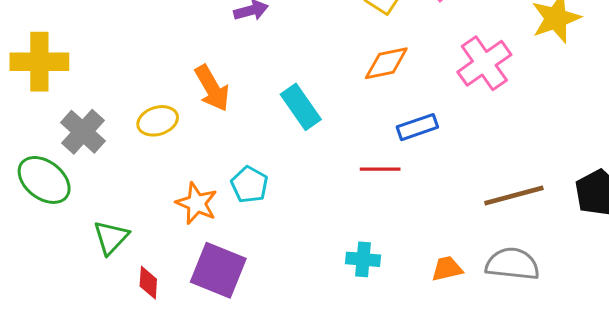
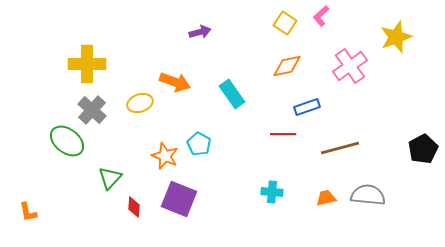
yellow cross: (39, 62) -> (87, 64), moved
orange arrow: (212, 88) -> (175, 82), turned -40
brown line: (514, 196) -> (340, 148), moved

